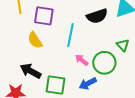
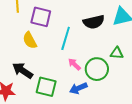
green triangle: (123, 45) -> (117, 53), turned -48

